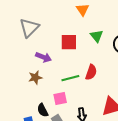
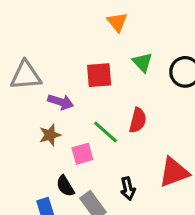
gray triangle: (29, 28) -> (26, 75), moved, turned 45
green line: (70, 78) -> (106, 132), turned 60
pink square: (60, 99) -> (82, 154), moved

